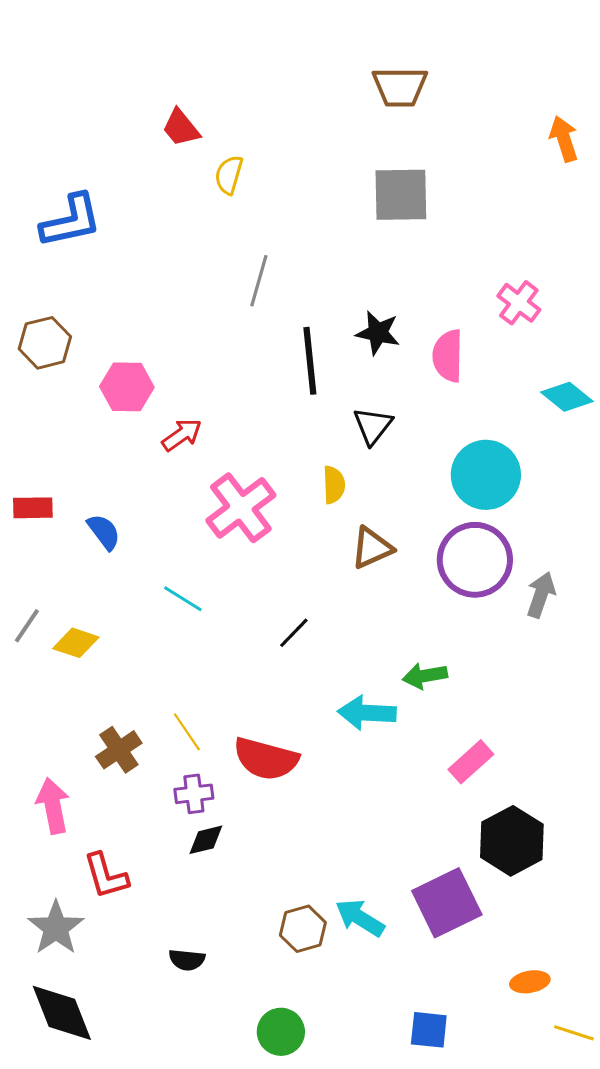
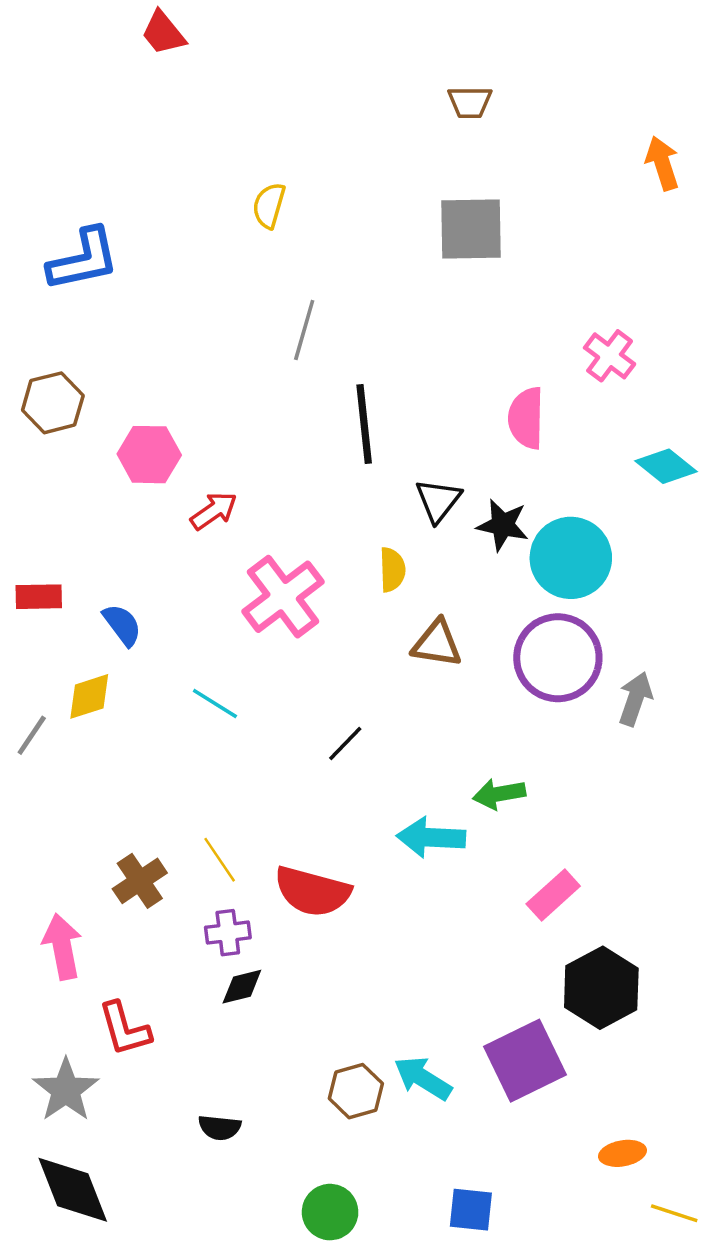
brown trapezoid: (400, 87) -> (470, 102), size x0.7
red trapezoid: (181, 128) -> (163, 33), moved
black star: (378, 333) -> (503, 525), moved
brown triangle: (372, 548) -> (437, 644), turned 33
yellow diamond: (76, 643) -> (89, 696), moved, turned -36
blue square: (429, 1030) -> (471, 1210), moved

